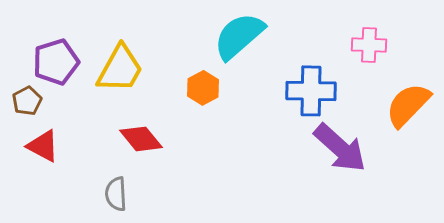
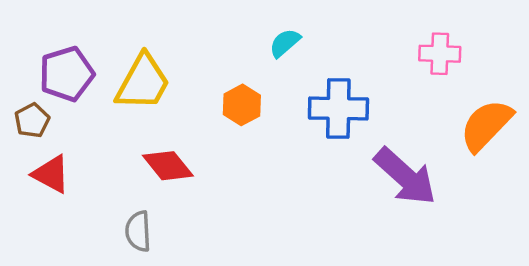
cyan semicircle: (239, 36) -> (285, 43), size x0.5
blue cross: (311, 91) -> (338, 108), moved

